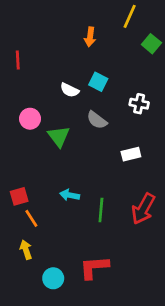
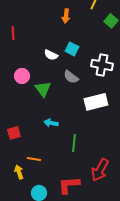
white cross: (139, 104) -> (102, 65), size x1.5
white rectangle: (131, 154) -> (96, 102), size x1.6
cyan arrow: (70, 195) -> (51, 123), moved
red arrow: (143, 209) -> (100, 170), moved
orange line: (31, 218) -> (34, 159), moved, turned -48

